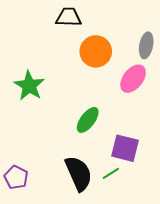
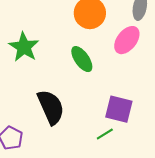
green ellipse: (88, 120) -> (82, 59), moved, turned -72
black semicircle: (79, 173) -> (51, 107), moved

